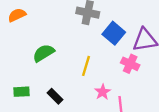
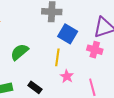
blue square: (114, 33) -> (68, 34), moved
pink star: (103, 92) -> (67, 76), moved

